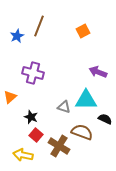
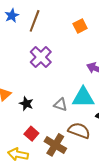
blue star: (17, 36) -> (12, 16), moved
purple cross: (33, 73) -> (41, 57), moved, turned 30
black star: (31, 117) -> (26, 104), moved

